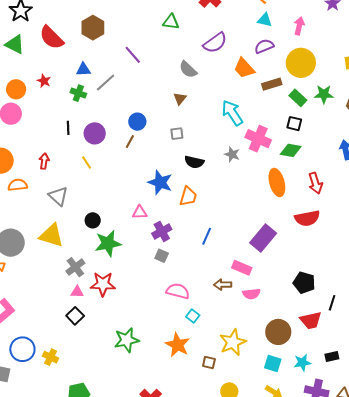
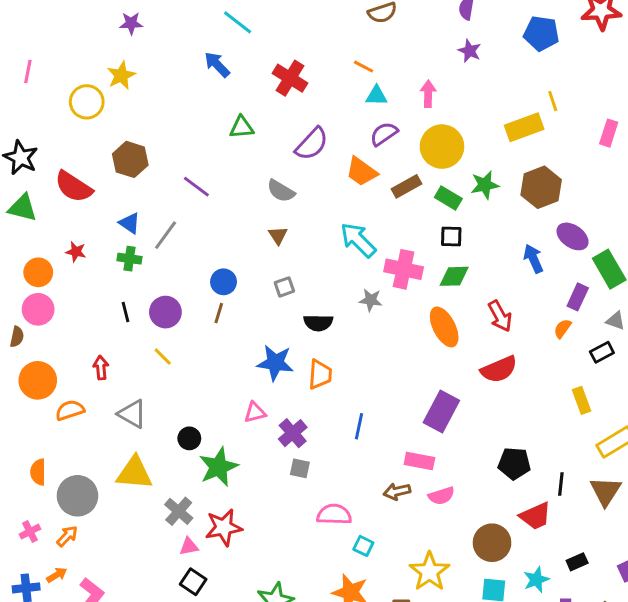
blue triangle: (83, 70) -> (130, 223), turned 49

